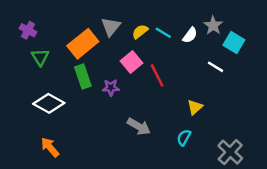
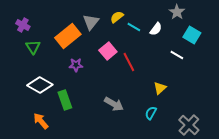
gray star: (213, 25) -> (177, 12), moved
yellow semicircle: (140, 32) -> (117, 17), moved
green rectangle: (83, 77) -> (65, 100), moved
purple star: (111, 88) -> (76, 65), moved

